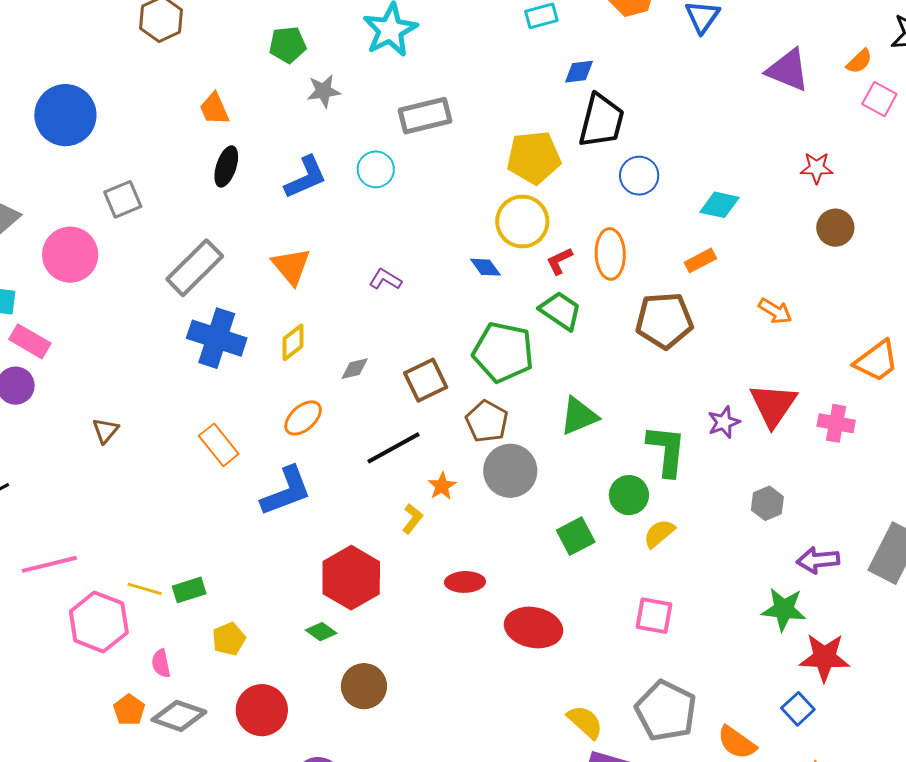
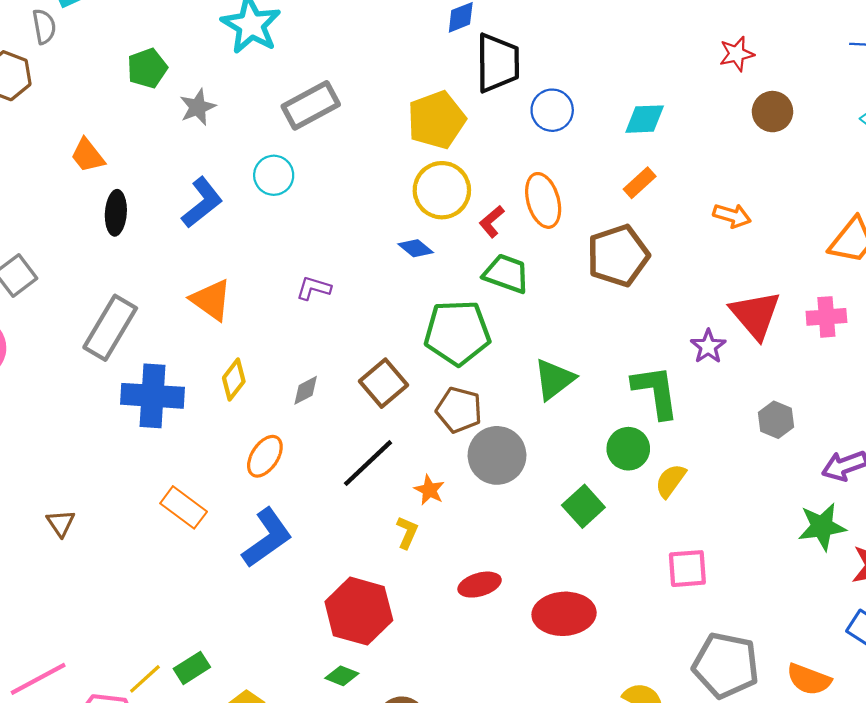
yellow line: (145, 589) -> (145, 679), turned -44

